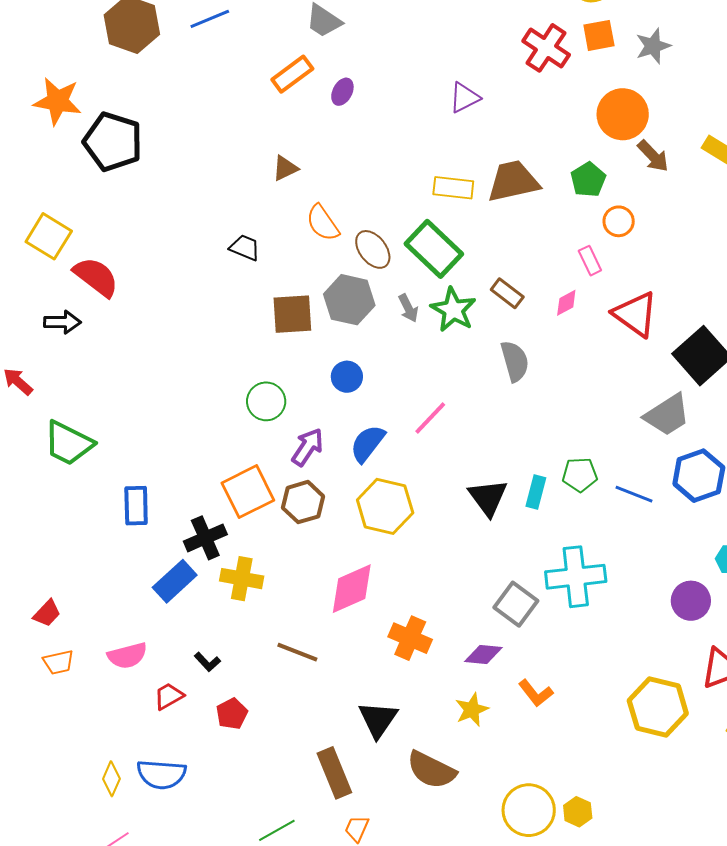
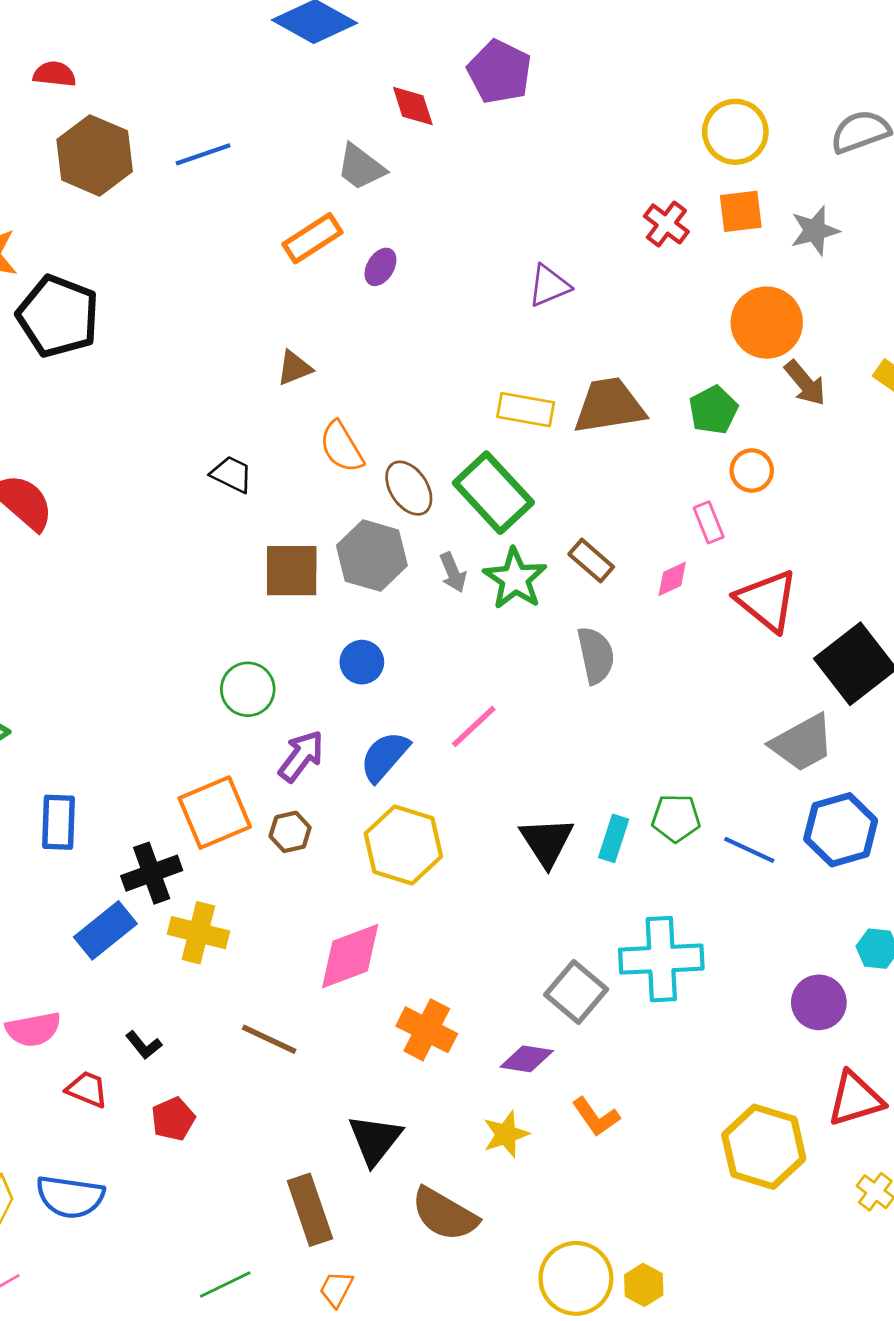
red cross: (546, 48) -> (666, 224), size x0.7
brown hexagon: (303, 502) -> (290, 832), size x0.7
red trapezoid: (169, 696) -> (87, 1089), turned 48

